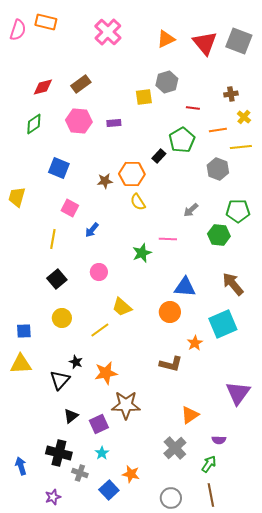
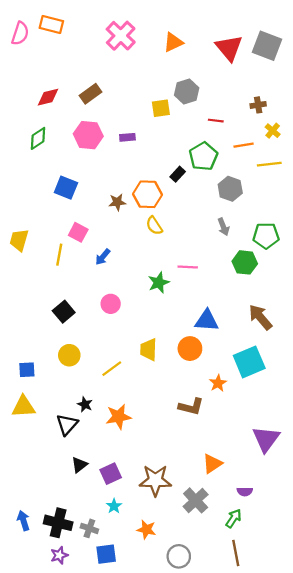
orange triangle: (166, 39) -> (173, 42), moved
gray hexagon: (218, 169) -> (230, 189), moved
yellow trapezoid: (17, 197) -> (19, 240), moved
gray arrow: (191, 210) -> (223, 227), moved, turned -70
yellow line: (53, 239) -> (59, 255), moved
yellow trapezoid: (122, 307) -> (149, 350), moved, turned 50
brown star: (126, 405) -> (155, 480), moved
black cross: (59, 453) -> (58, 523), moved
blue square: (109, 490) -> (106, 554), moved, turned 36
gray circle: (171, 498) -> (179, 556), moved

